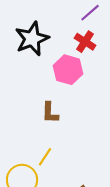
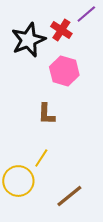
red cross: (85, 42) -> (61, 30), moved

